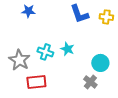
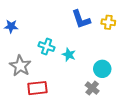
blue star: (28, 11) -> (11, 26), moved
cyan cross: (45, 52) -> (47, 47), moved

